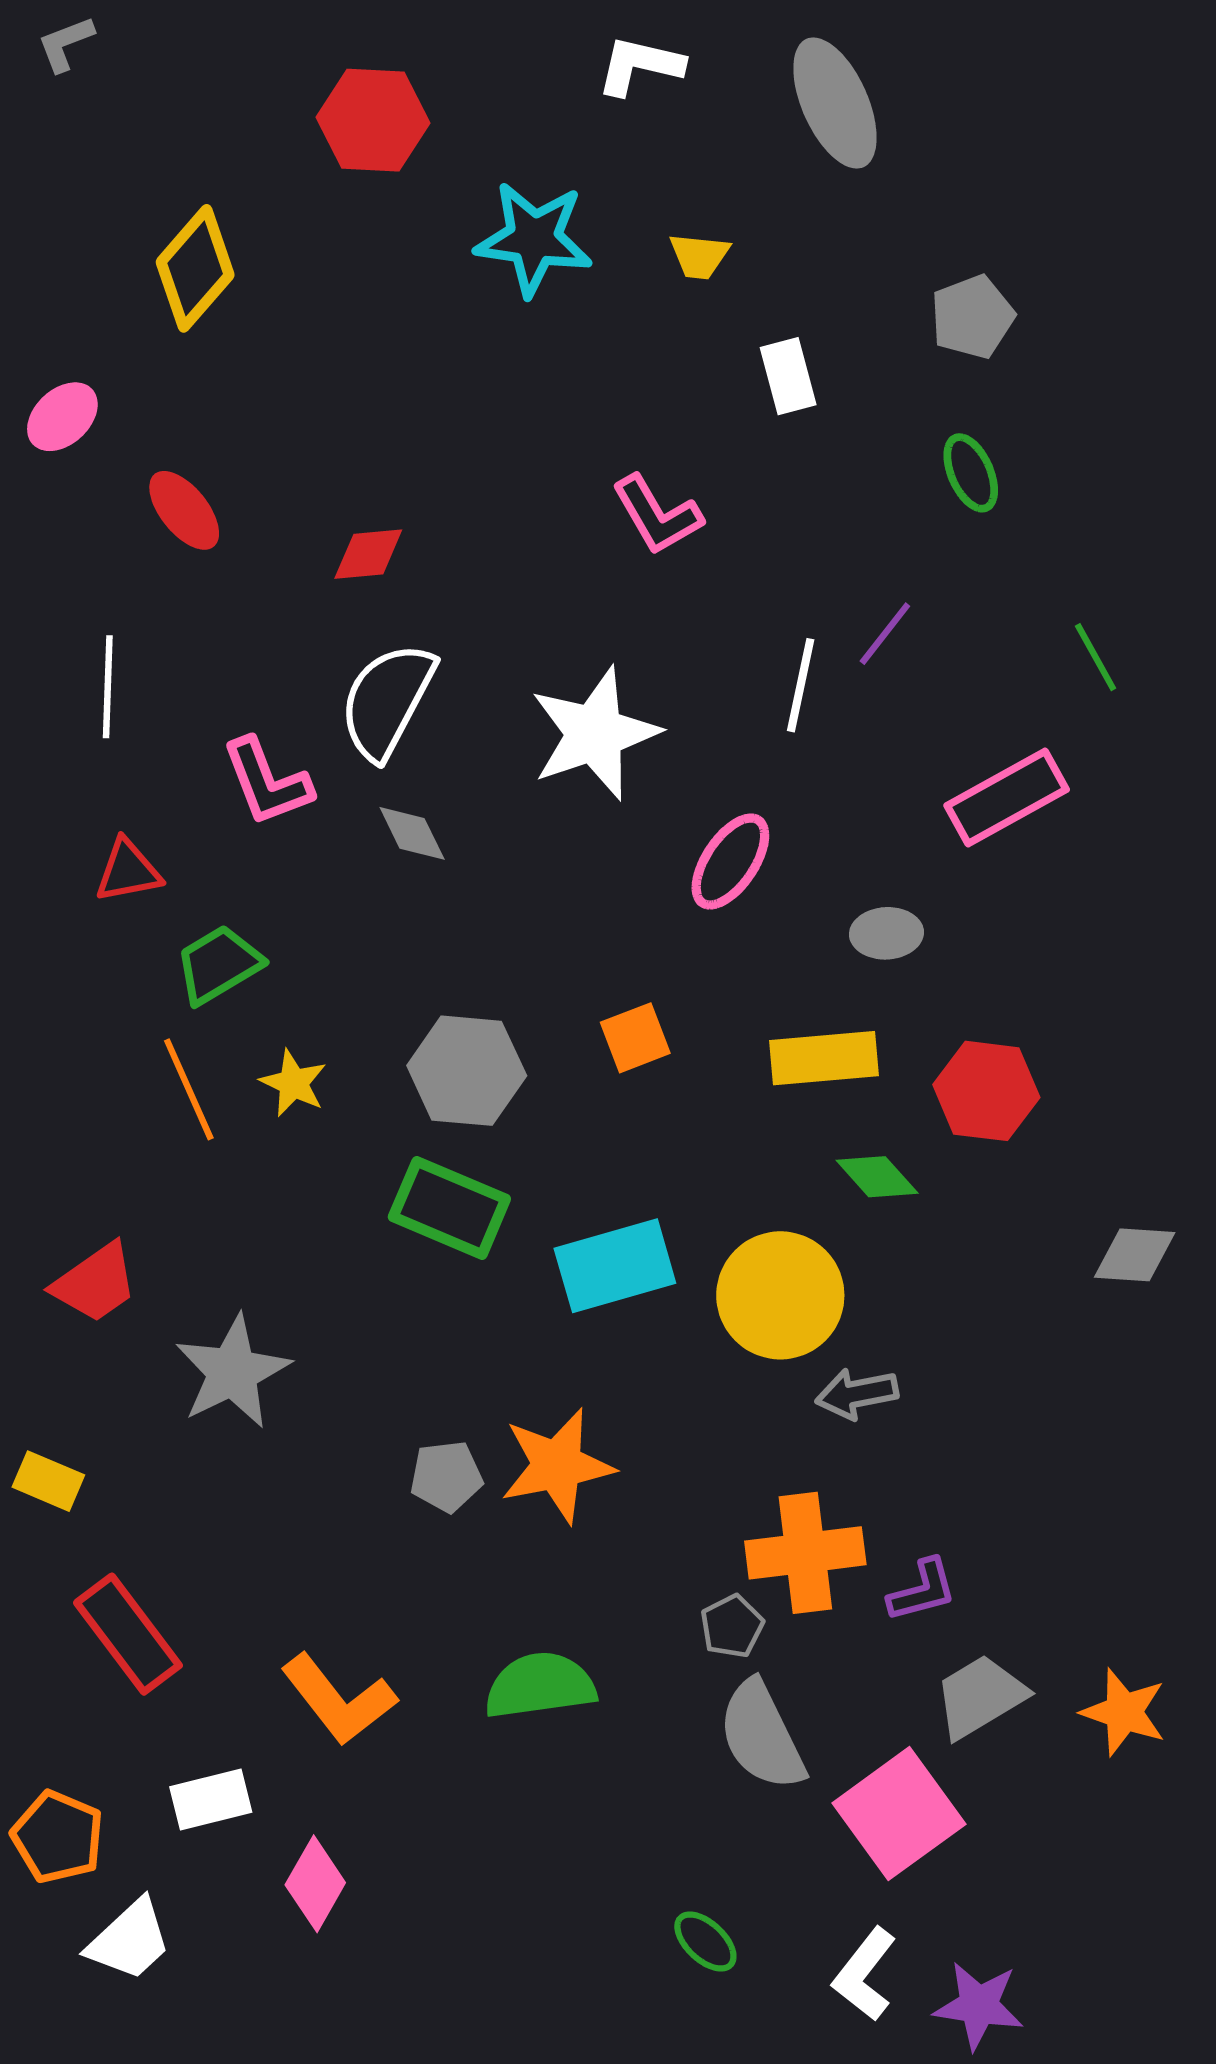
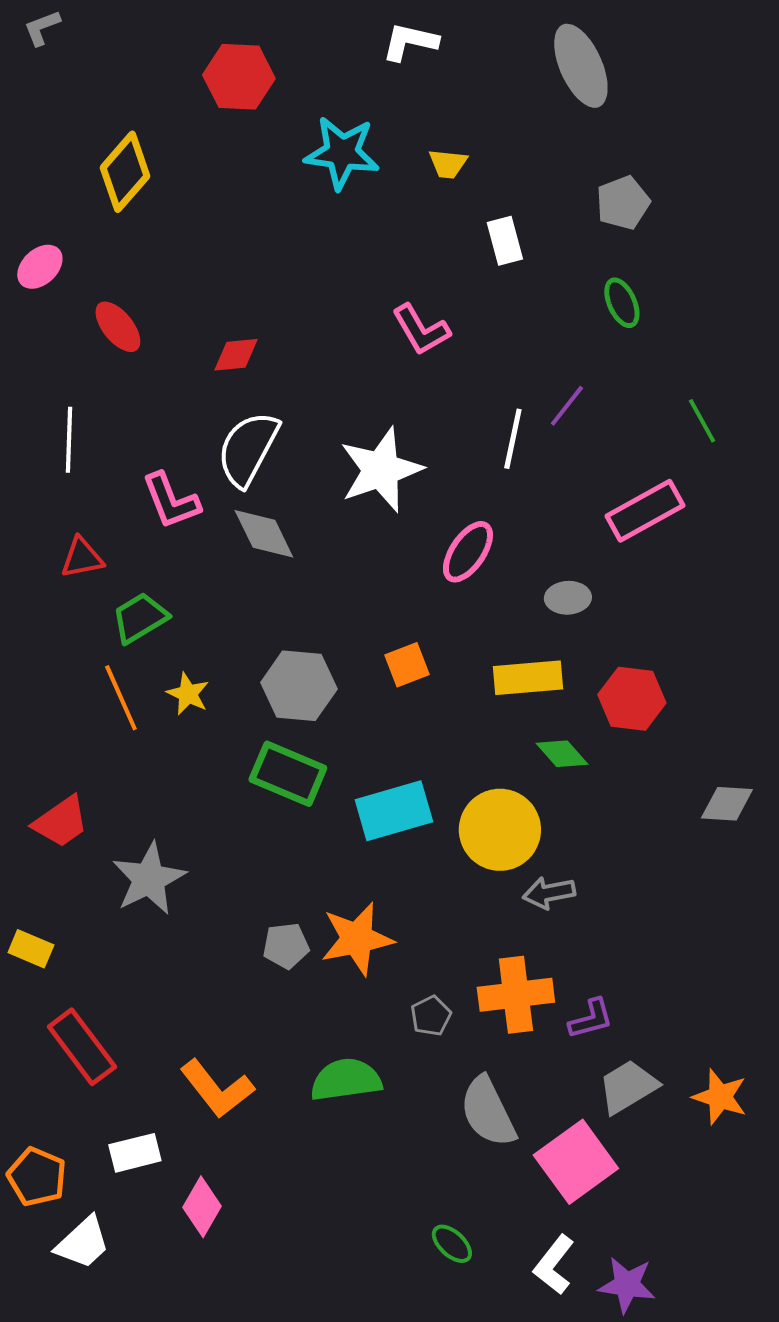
gray ellipse: (835, 103) -> (581, 66), moved
gray diamond: (412, 833) -> (264, 534), size x1.4
gray pentagon: (732, 1626) -> (431, 1016), moved

